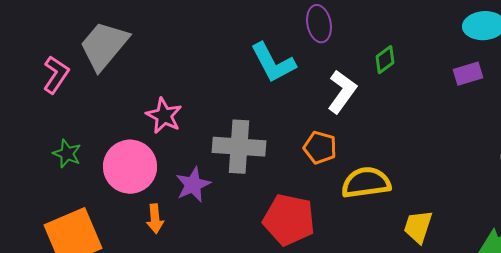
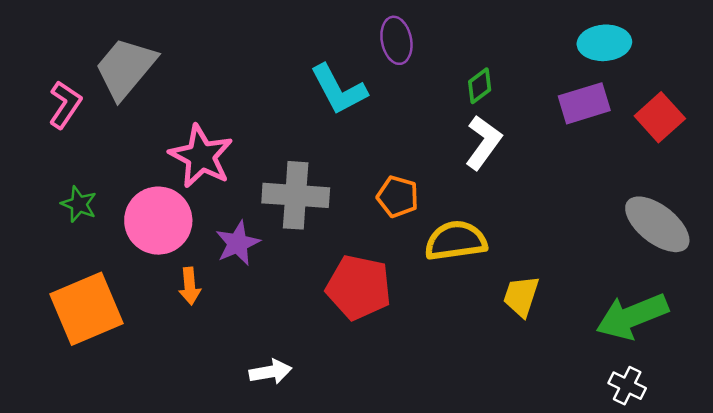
purple rectangle: (468, 74) -> (584, 103), size x1.4
white L-shape: (342, 92) -> (483, 142), moved
pink star: (164, 116) -> (201, 156), size x1.4

